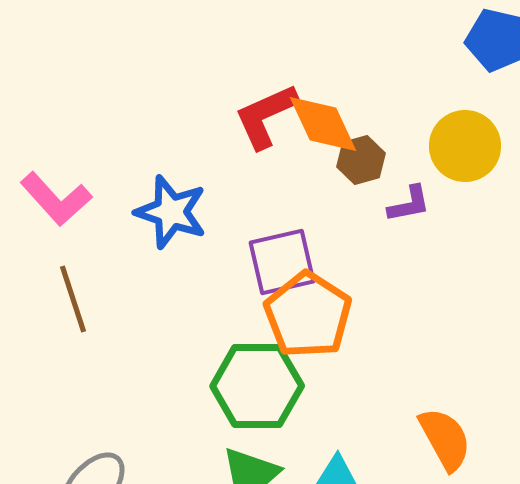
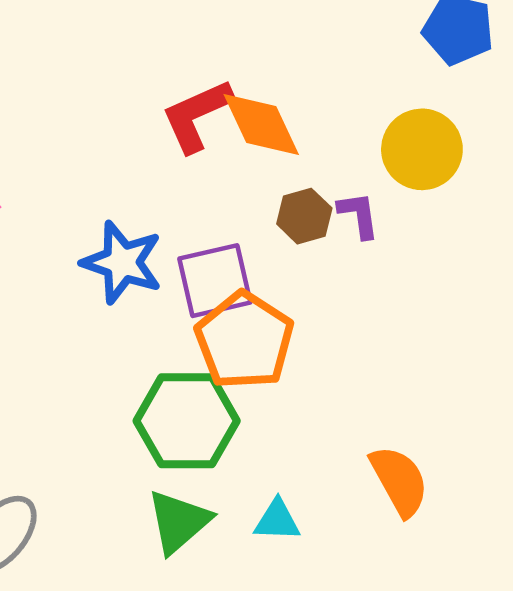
brown hexagon: (361, 160) -> (304, 216), moved
purple L-shape: (409, 204) -> (359, 215), turned -87
blue star: (171, 212) -> (122, 262), moved

